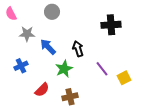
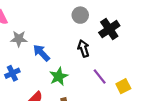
gray circle: (52, 12) -> (80, 15), moved
black cross: (111, 25) -> (109, 29), turned -30
black arrow: (78, 49) -> (83, 48), moved

